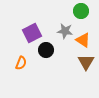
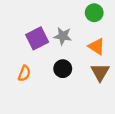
gray star: (65, 31) -> (63, 36), moved
black circle: (46, 50) -> (63, 69), moved

